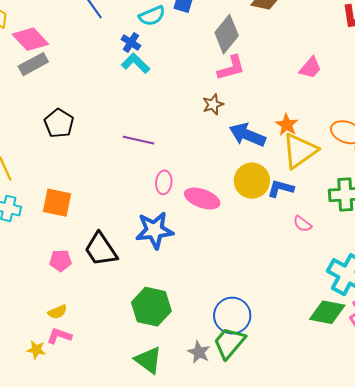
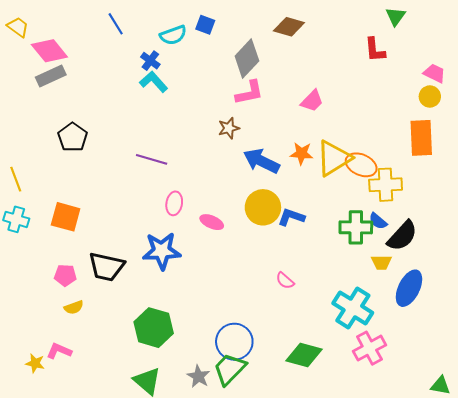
pink trapezoid: (310, 68) -> (312, 101), moved
orange star: (287, 125) -> (302, 153), turned -30
yellow triangle: (300, 151) -> (334, 158), moved
pink ellipse: (202, 198) -> (212, 222), size x0.7
pink semicircle: (302, 224) -> (285, 281), moved
black trapezoid: (101, 249) -> (106, 267), turned -48
yellow semicircle: (57, 312) -> (74, 307), moved
green diamond: (327, 312) -> (304, 355), moved

